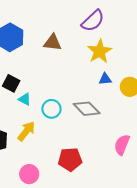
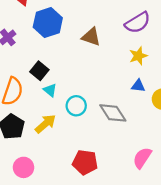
yellow star: (100, 51) -> (138, 56), size x0.7
pink circle: (29, 174) -> (24, 167), moved

